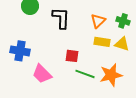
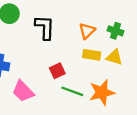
red square: (72, 56) -> (57, 71), turned -32

